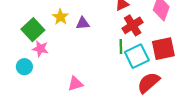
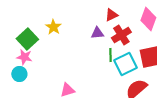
purple triangle: (83, 23) -> (97, 33), moved
pink star: (40, 49) -> (24, 57), moved

